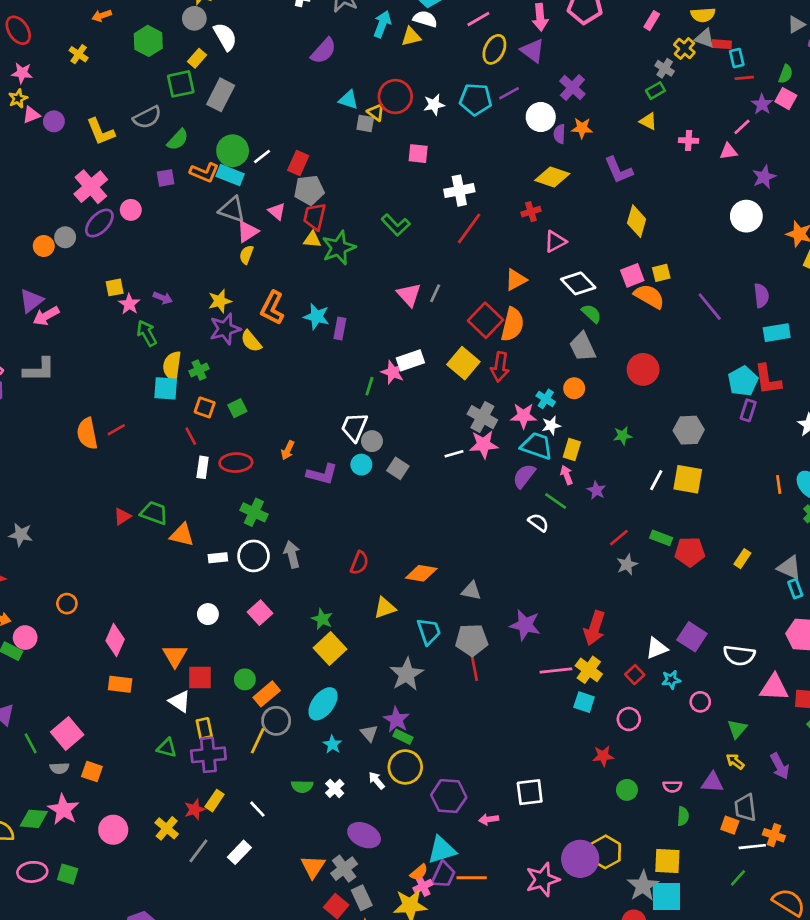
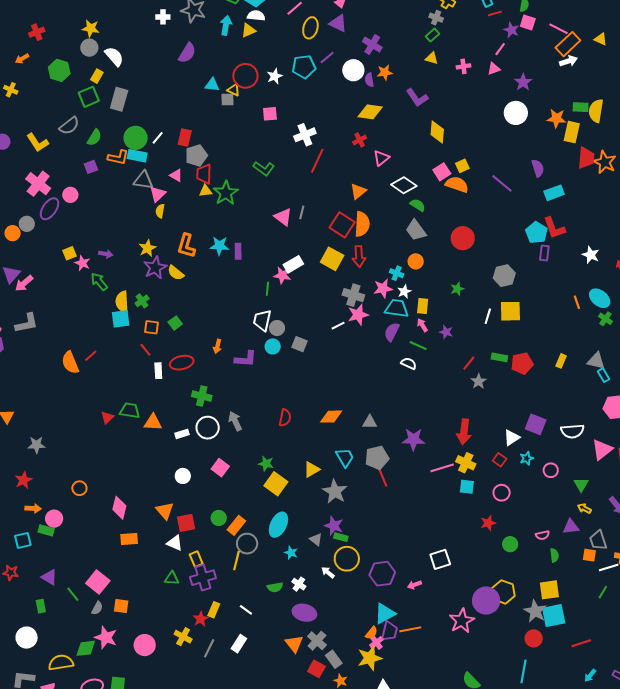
yellow triangle: (385, 608) -> (312, 469), moved
pink triangle: (774, 688) -> (602, 450), turned -30
gray semicircle: (59, 768) -> (97, 608), turned -48
purple ellipse: (364, 835) -> (304, 613), moved

